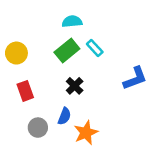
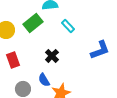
green rectangle: (67, 51) -> (33, 23), moved
blue semicircle: (64, 116) -> (44, 80), turned 128

